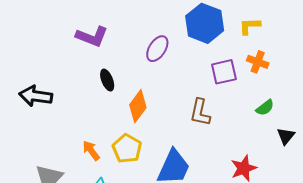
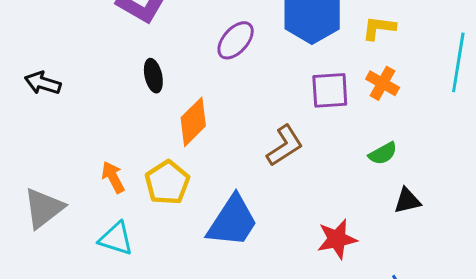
black arrow: (36, 96) -> (43, 83), size x0.7
brown L-shape: (200, 112) -> (285, 146), turned -144
black triangle: (286, 136) -> (407, 201), turned 30

